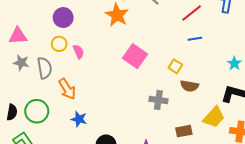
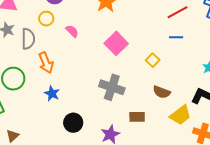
pink semicircle: (78, 52) -> (72, 31), moved, turned -32
brown semicircle: (189, 86) -> (162, 92), moved
gray cross: (158, 100) -> (112, 87), moved, size x1.4
brown rectangle: (184, 131) -> (137, 117), moved

